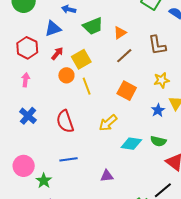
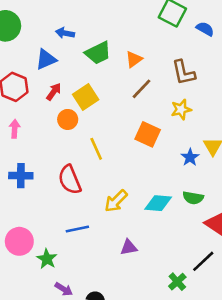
yellow star: (162, 80) -> (181, 109), moved
yellow line: (87, 86) -> (96, 149), moved
blue cross: (28, 116) -> (21, 176), turned -36
yellow arrow: (108, 123) -> (116, 201), moved

